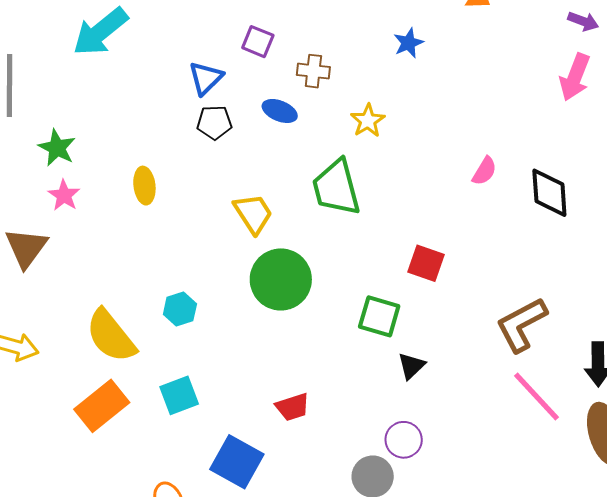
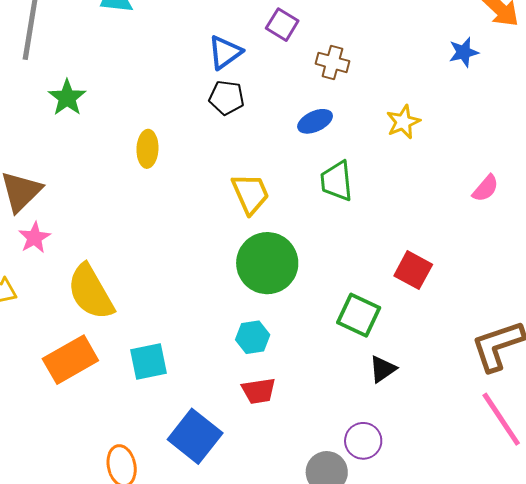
blue star: (408, 43) -> (464, 52), moved
blue ellipse: (280, 111) -> (315, 121), moved, turned -56
yellow star: (368, 121) -> (403, 122), moved
green trapezoid: (336, 188) -> (337, 181), size x0.7
pink star: (64, 195) -> (35, 238), moved
cyan hexagon: (180, 309) -> (253, 337), moved

